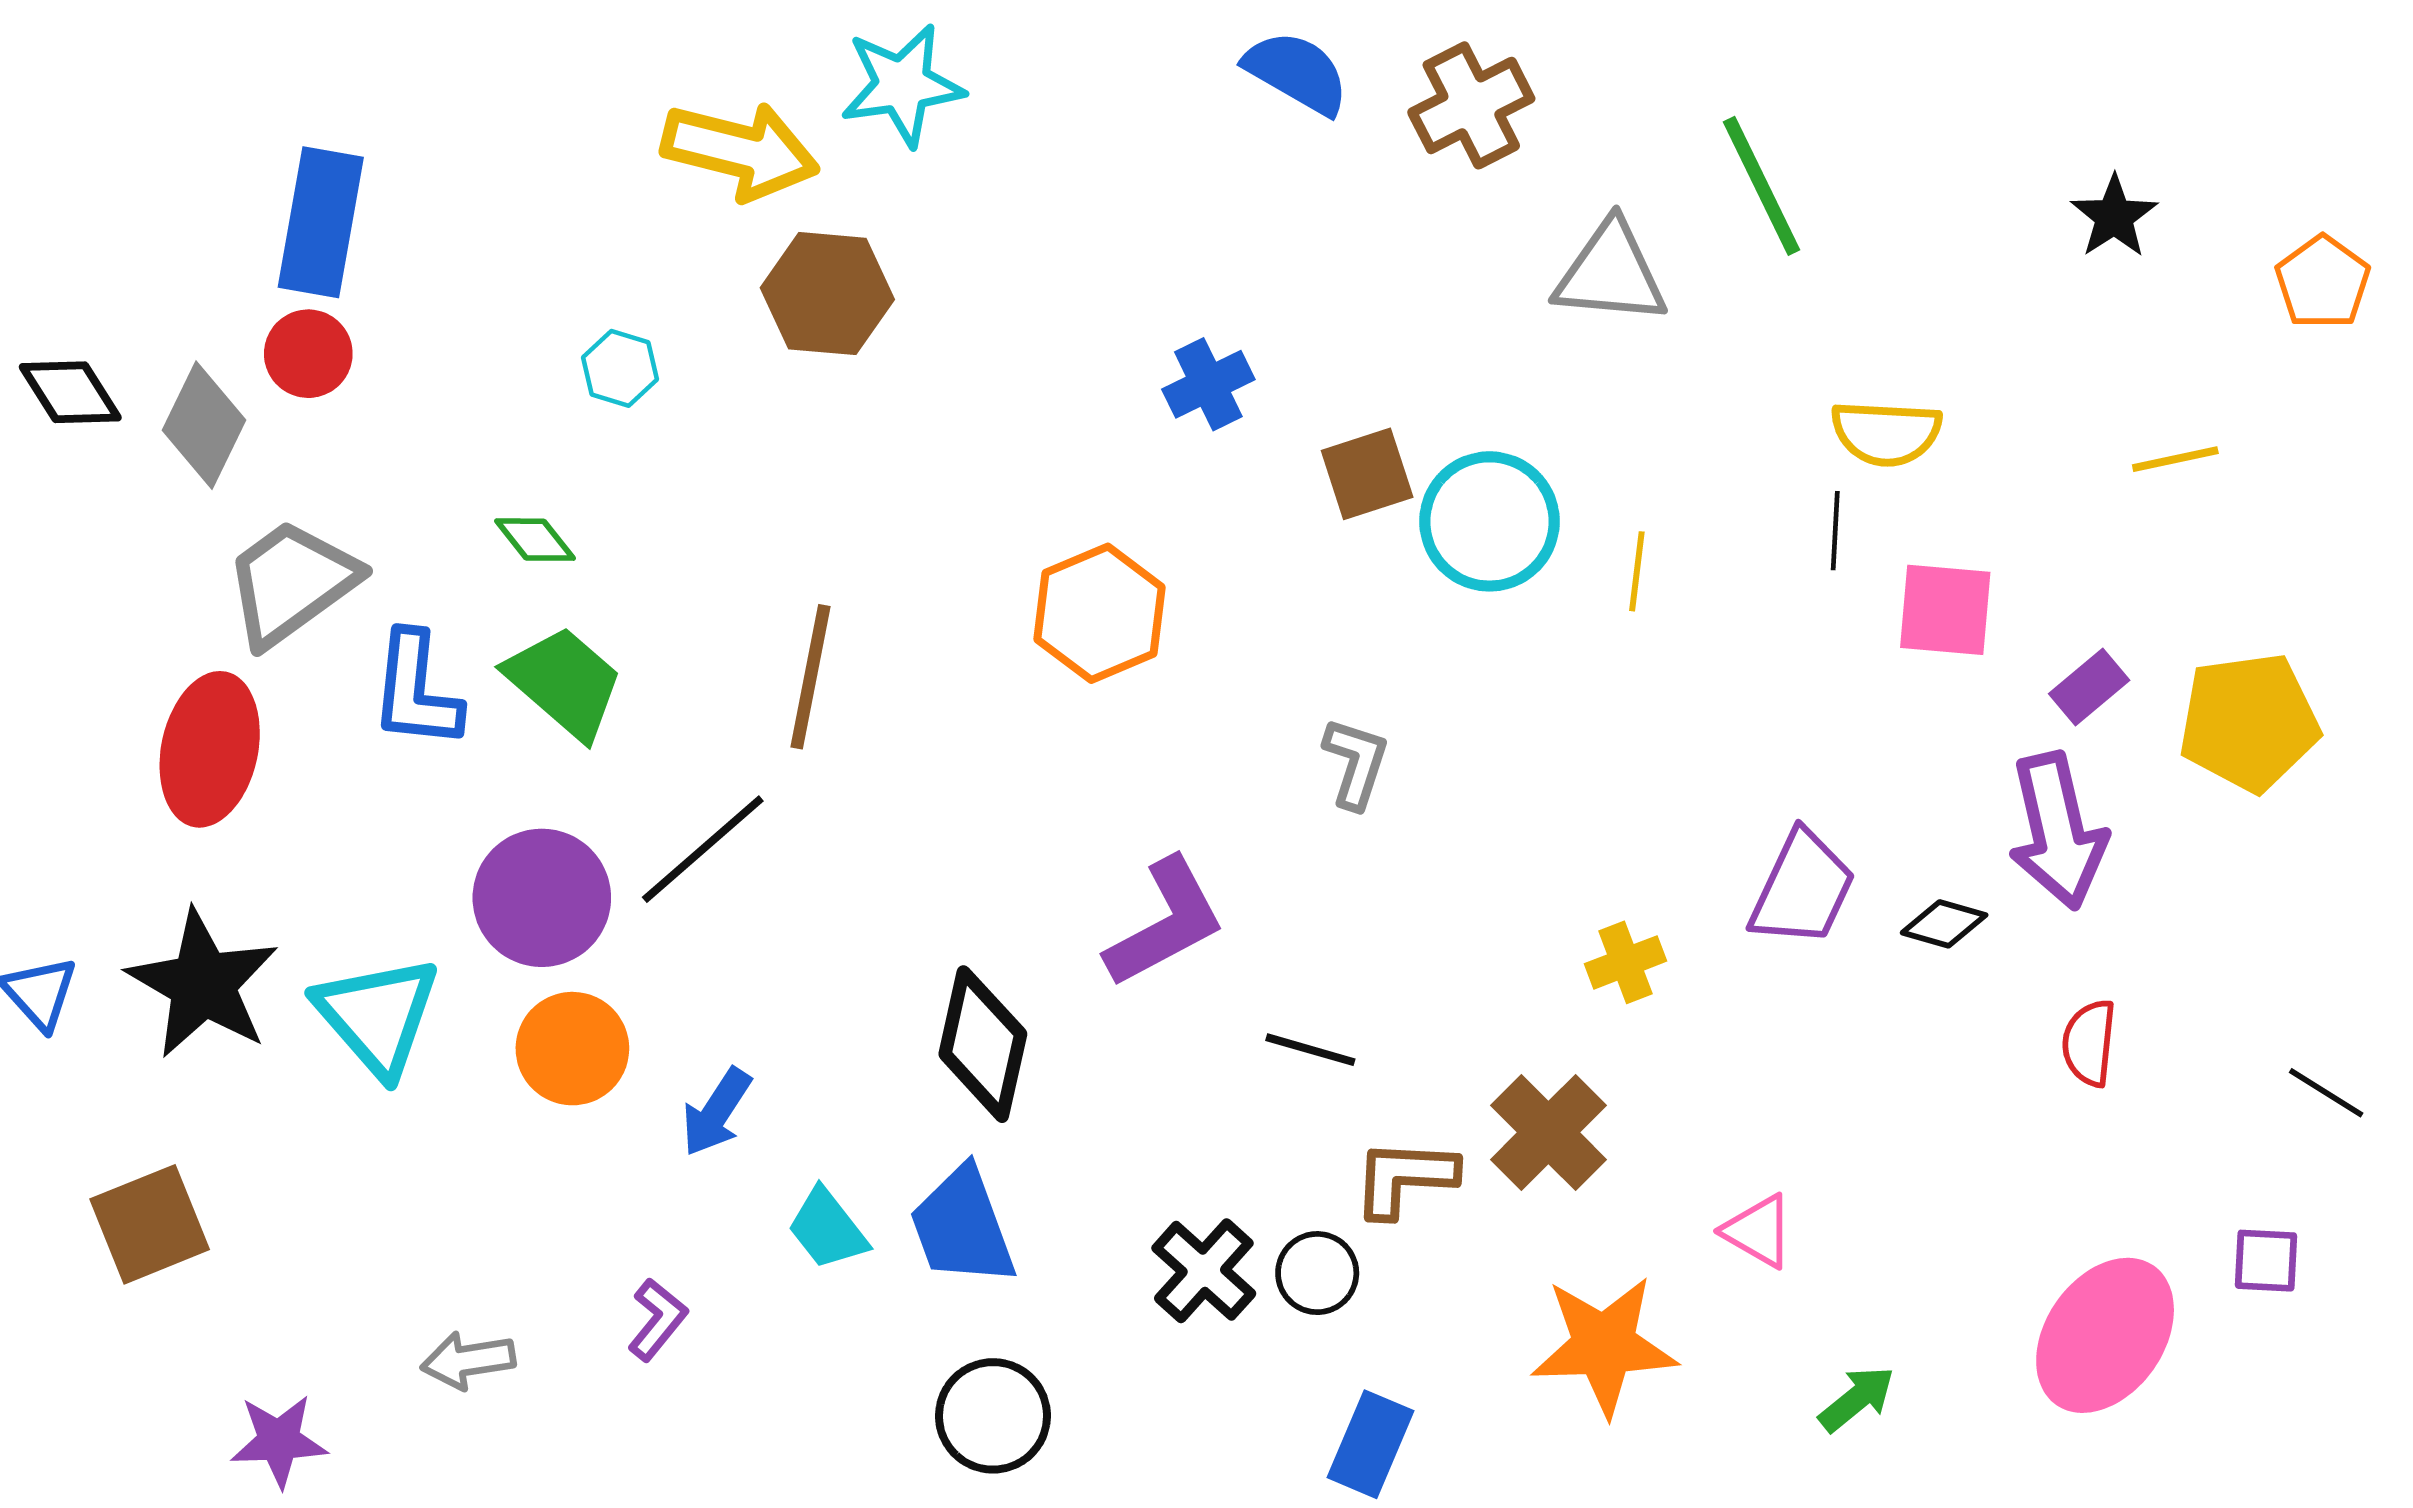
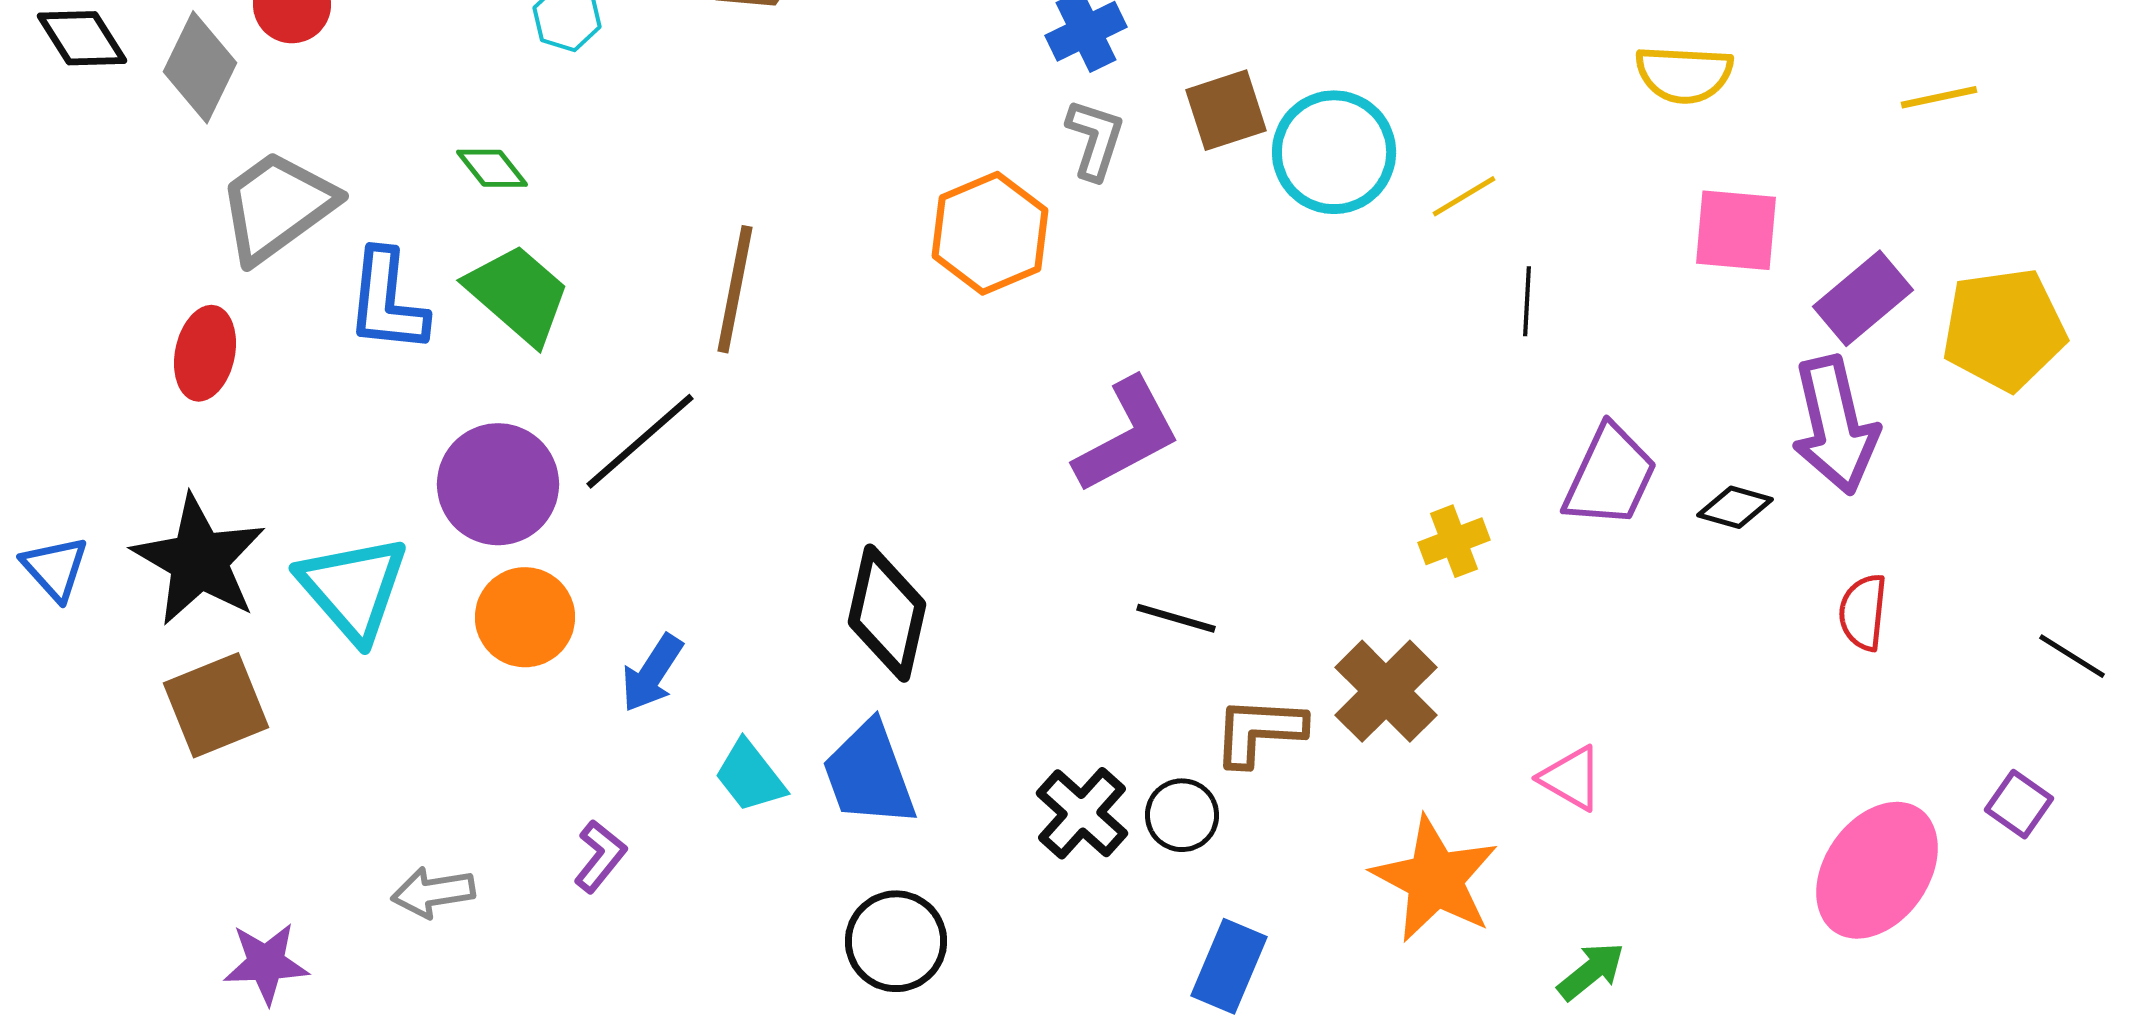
black line: (1835, 531) -> (1527, 301), moved
yellow line: (1637, 571) -> (1464, 196), turned 52
purple rectangle: (2089, 687) -> (1863, 298), size x1.4
red ellipse: (210, 749) -> (205, 353), size x0.7
gray L-shape: (1356, 763) -> (1095, 139), moved
purple L-shape: (1165, 923) -> (1127, 435), moved
brown square: (150, 1224) -> (216, 705), moved
purple square: (2266, 1261) -> (2019, 804), turned 32
orange star: (1604, 1346) -> (1435, 879), turned 30
green arrow: (1857, 1399) -> (1591, 971), moved

